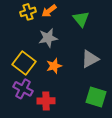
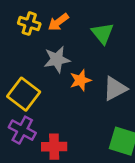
yellow cross: (28, 12) -> (29, 24), turned 35
orange star: (54, 66) -> (80, 80), moved

